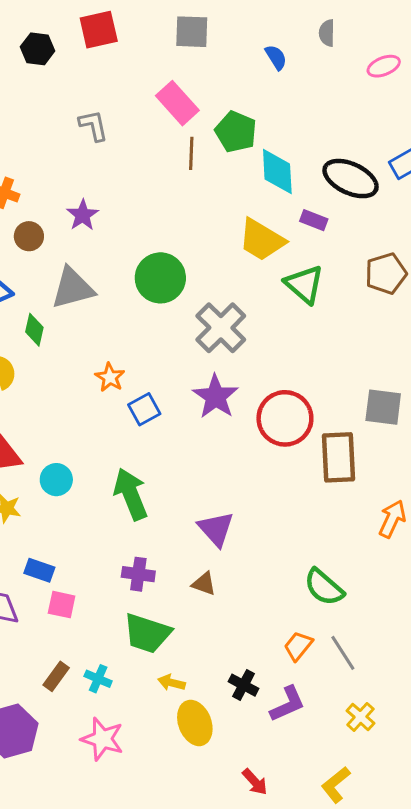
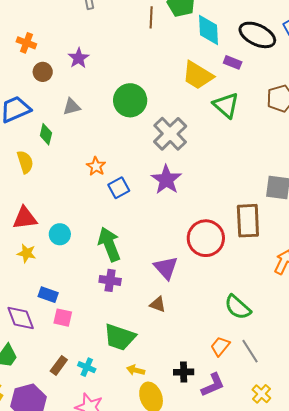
gray triangle: (73, 288) -> (72, 107), size x0.6
red circle: (285, 418) -> (206, 238), moved
purple cross: (138, 574) -> (110, 280), moved
black cross: (243, 685) -> (184, 372), turned -30

